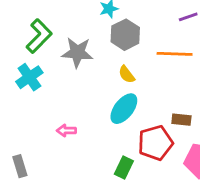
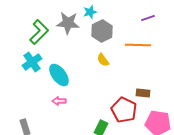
gray star: (77, 52) -> (68, 23), moved
cyan ellipse: (124, 109) -> (59, 75), moved, turned -75
red pentagon: (155, 143) -> (124, 110), turned -30

